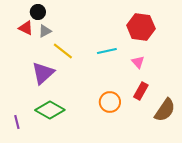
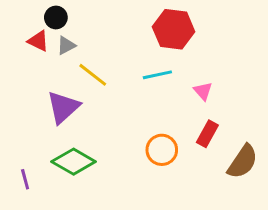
red hexagon: (141, 27) -> (174, 29), moved

